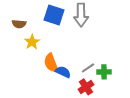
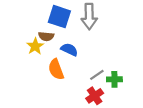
brown semicircle: (19, 24) -> (46, 36), moved
blue semicircle: (63, 72) -> (69, 50), moved

